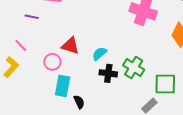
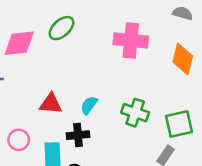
pink circle: (52, 62) -> (19, 140), moved
black cross: (108, 73) -> (78, 135), moved

